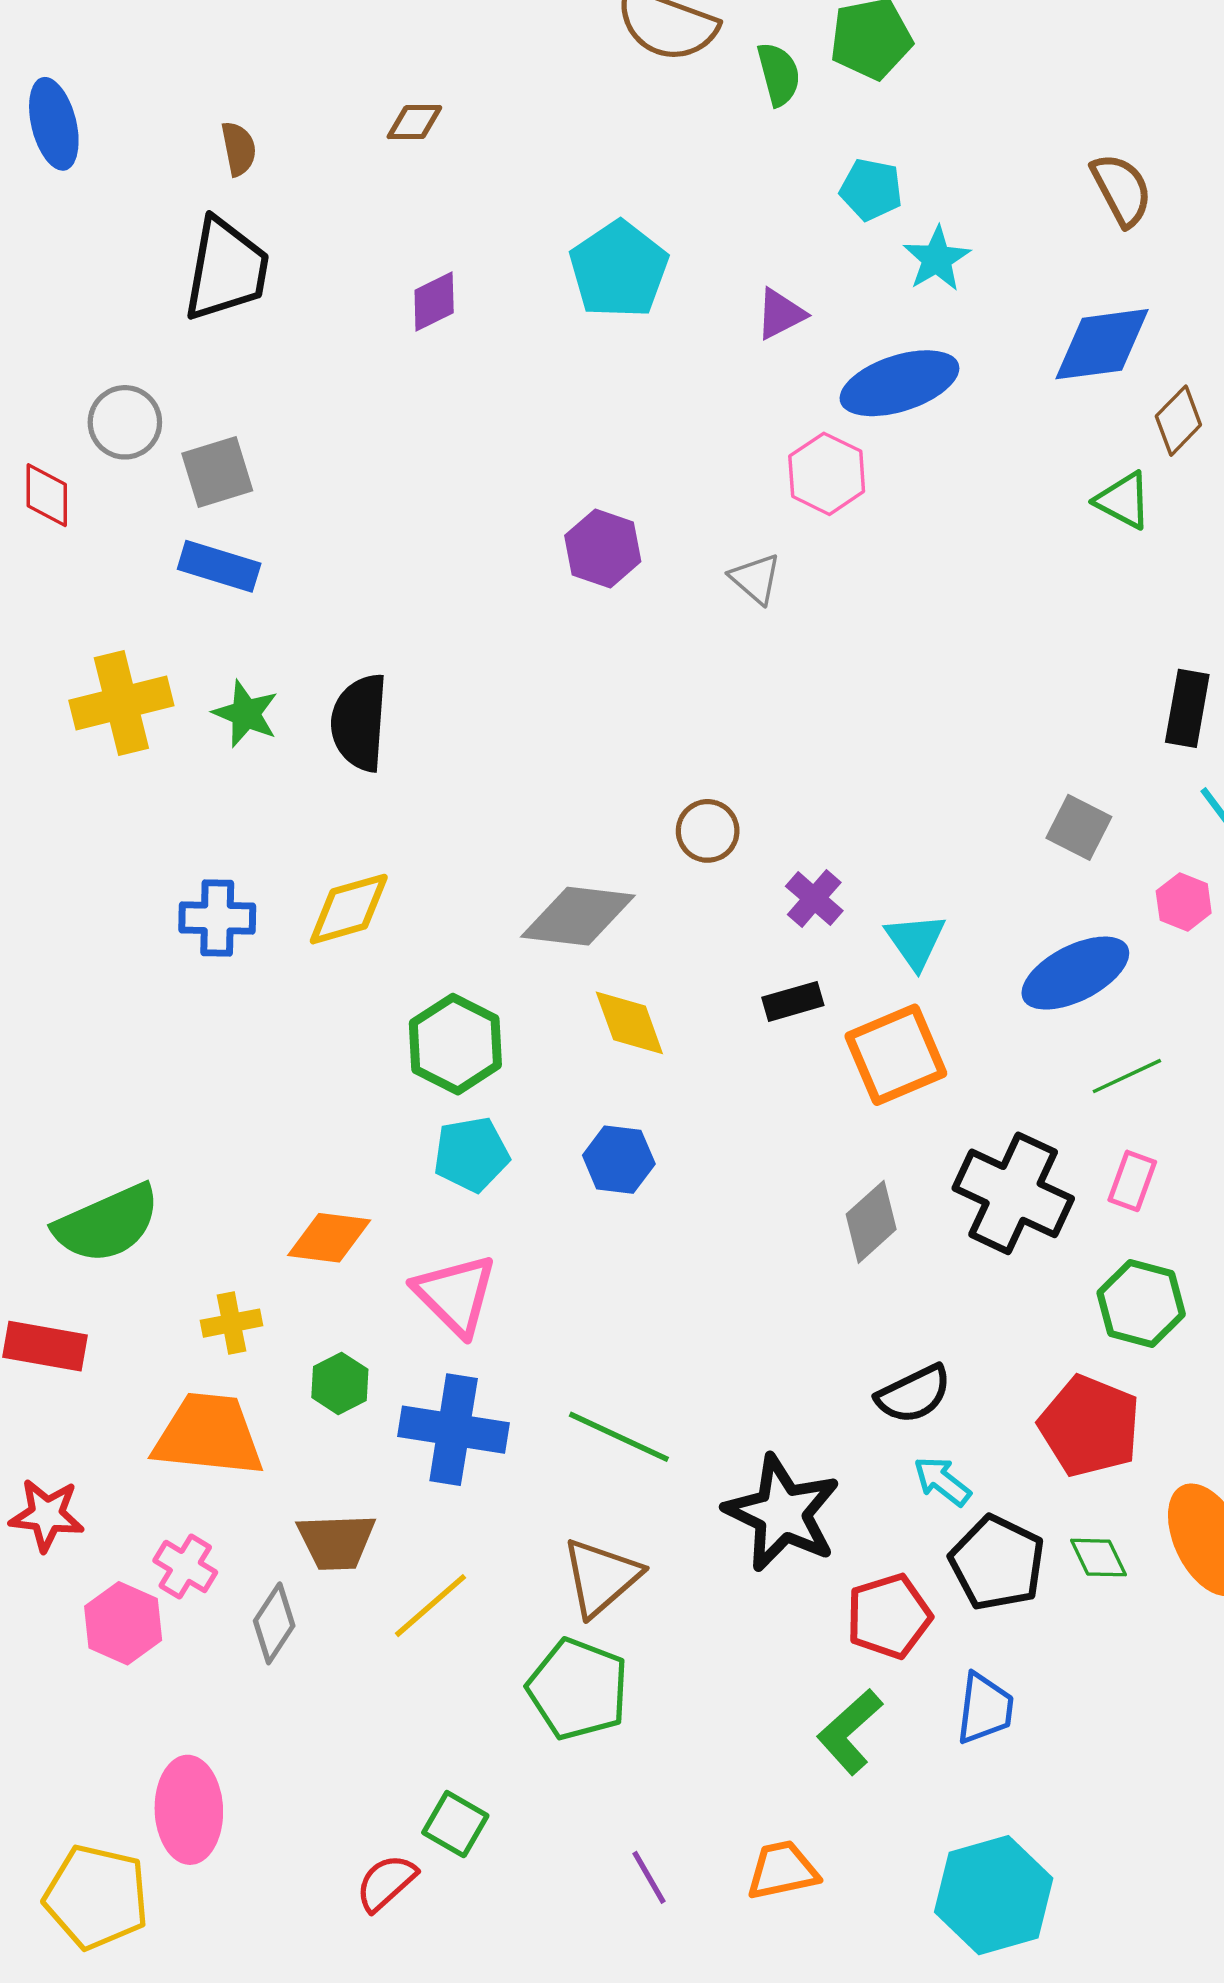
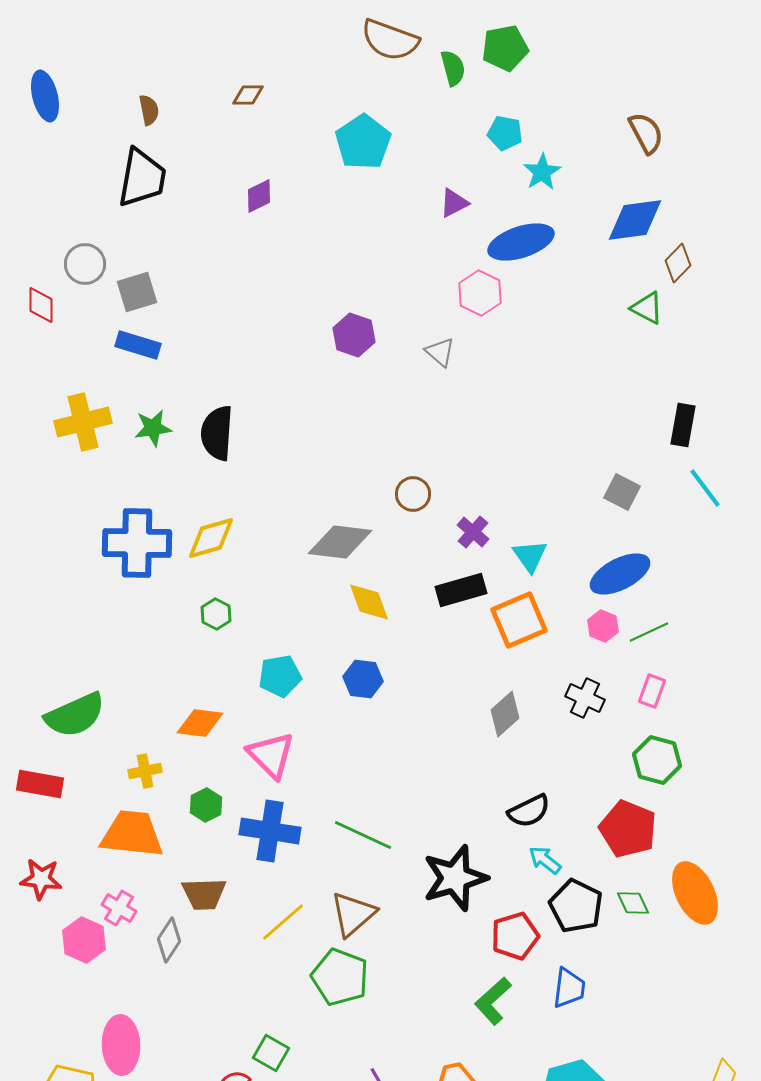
cyan pentagon: (619, 270) -> (363, 142), moved
green star: (246, 714) -> (153, 428), turned -30
pink hexagon: (1184, 902) -> (603, 626), moved
blue cross: (217, 918) -> (137, 543), size x1.6
black rectangle: (793, 1001) -> (461, 590), size x1.5
green hexagon: (455, 1044) -> (216, 614), moved, size x0.6
black cross: (1013, 1193) -> (585, 698), size x0.6
black star: (782, 1513) -> (455, 878), turned 30
yellow line: (430, 1606) -> (283, 922), moved

